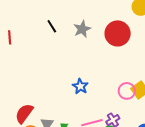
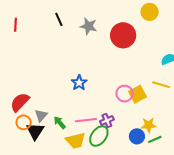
gray star: (82, 29) -> (89, 26), turned 30

